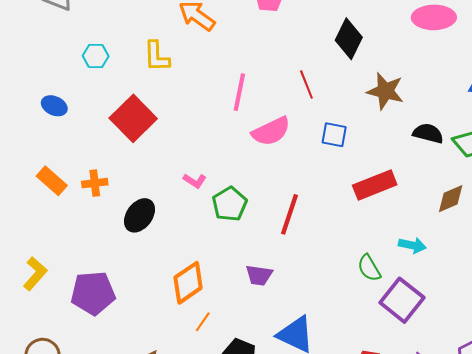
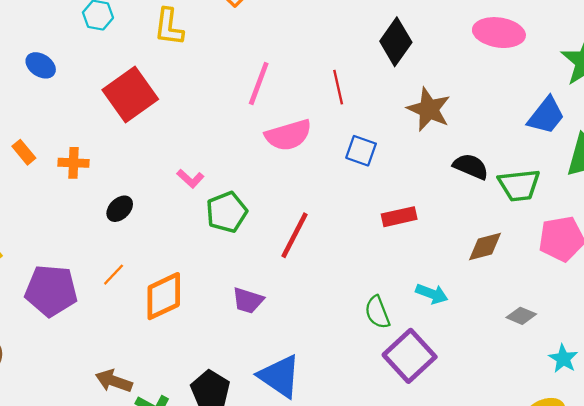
orange rectangle: (52, 181) -> (24, 152), size x0.7
red rectangle: (375, 185) -> (399, 217), size x0.7
black ellipse: (139, 215) -> (120, 209), size x0.7
orange line: (203, 322) -> (114, 275), moved

